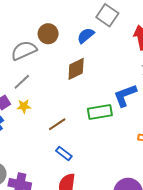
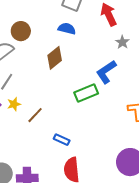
blue semicircle: (86, 36) -> (67, 29), moved, turned 66
brown line: (57, 124) -> (35, 115), moved

